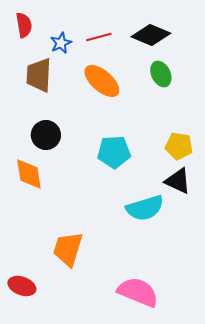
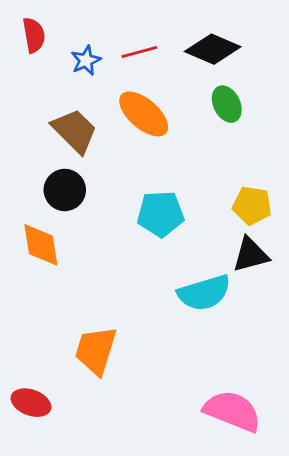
brown trapezoid: (39, 75) -> (75, 131), moved, turned 132
black triangle: (178, 181) -> (251, 255), turned -40
pink semicircle: (138, 292) -> (232, 411), moved

